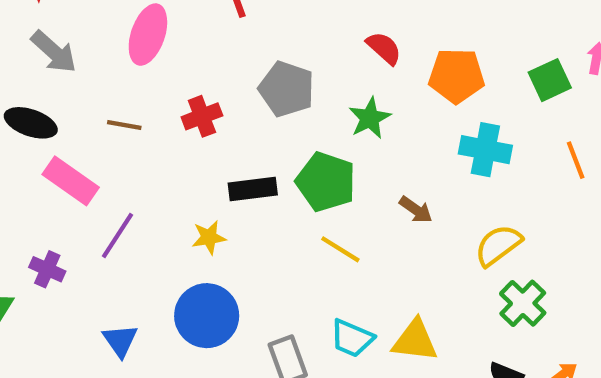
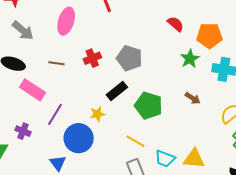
gray pentagon: (287, 89) -> (129, 58), moved
green star: (370, 118) -> (190, 59), moved
green pentagon: (326, 182) -> (148, 106), moved
black rectangle: (253, 189) -> (117, 91), turned -30
yellow line: (340, 249) -> (136, 141), moved
blue circle: (207, 316) -> (79, 138), moved

